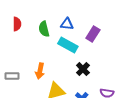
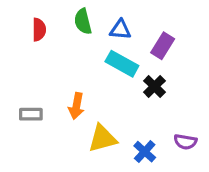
green semicircle: (44, 29) -> (83, 21), moved
black cross: (83, 69) -> (154, 86), moved

